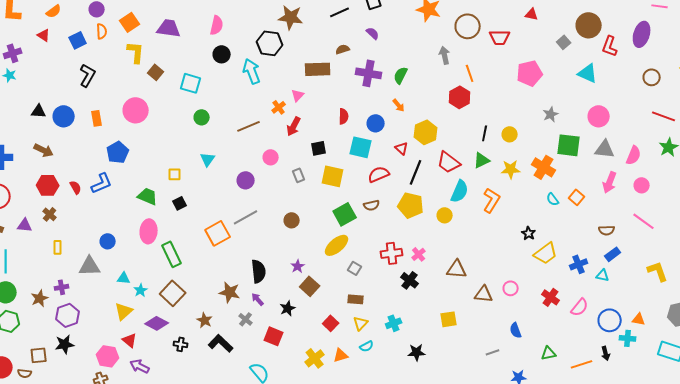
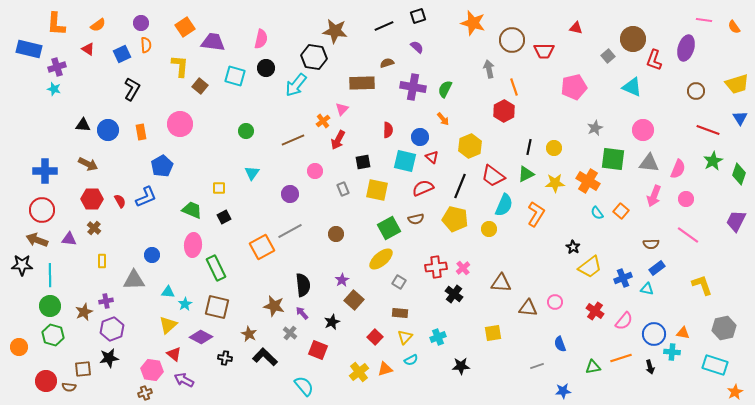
orange square: (130, 22) -> (185, 27), moved
cyan arrow: (252, 71) -> (296, 85), turned -120
cyan square: (191, 83) -> (235, 76), moved
red triangle: (402, 148) -> (432, 157), moved
brown square: (173, 293) -> (217, 307), turned -30
orange line: (582, 364) -> (621, 358), moved

